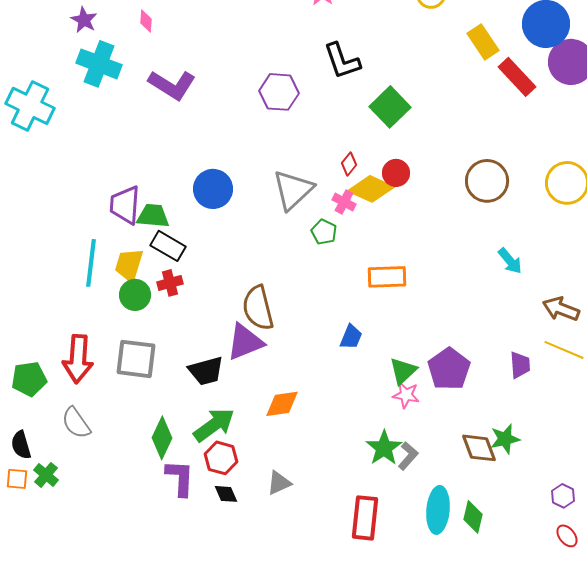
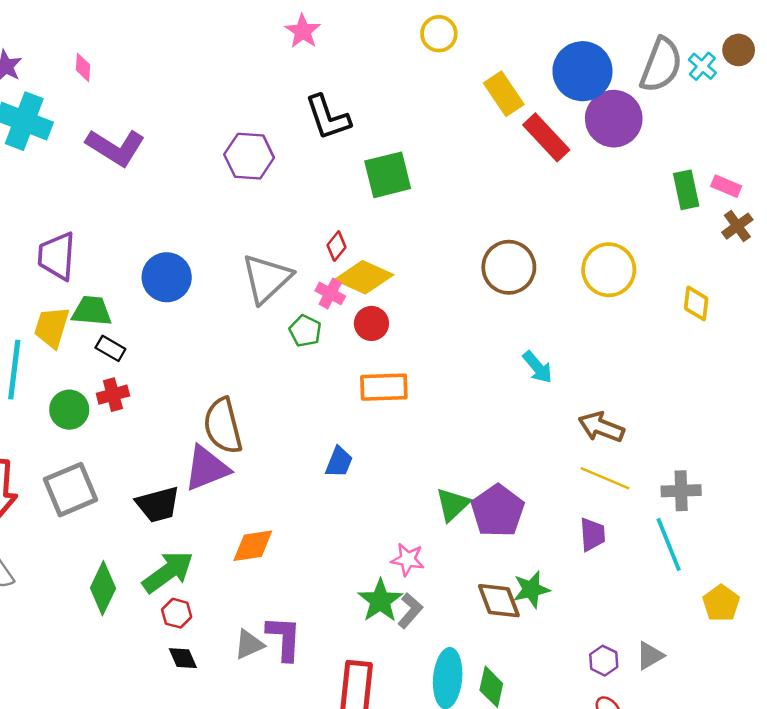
green square: (390, 107) -> (388, 175), turned 30
red circle: (396, 173) -> (371, 323), moved
purple trapezoid: (125, 205) -> (57, 256), moved
black rectangle: (168, 246) -> (110, 348), size x0.7
yellow trapezoid: (129, 265) -> (52, 327), moved
gray square: (136, 359) -> (70, 490), turned -30
purple trapezoid: (520, 365) -> (592, 534), moved
purple pentagon: (449, 369) -> (498, 511), moved
green triangle: (403, 371) -> (453, 505), moved
pink star: (406, 395) -> (408, 559), moved
red hexagon: (221, 458) -> (177, 613), size x0.7
purple L-shape: (180, 478) -> (284, 638), moved

